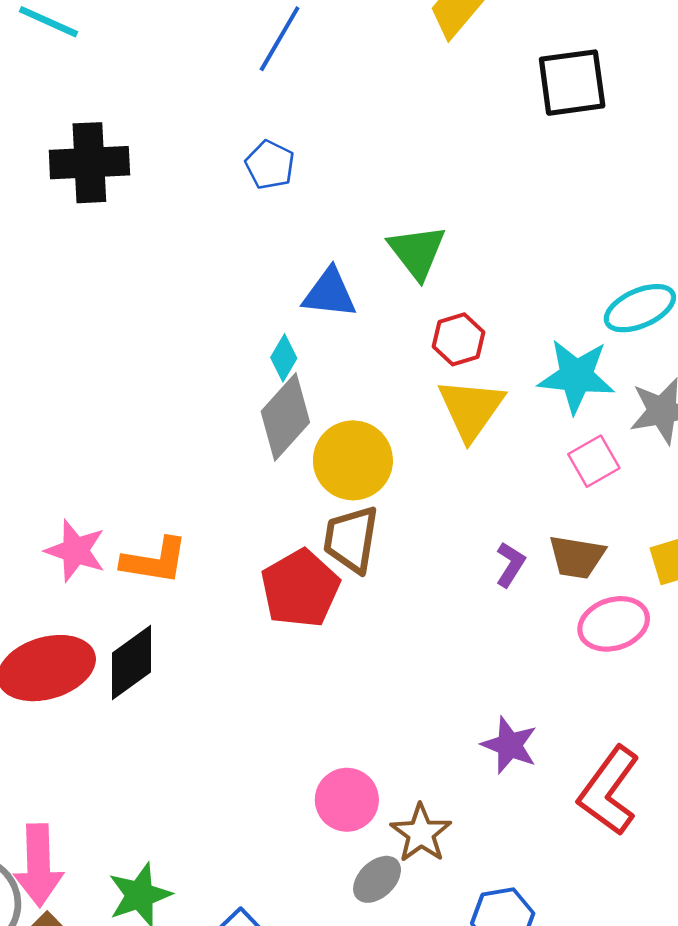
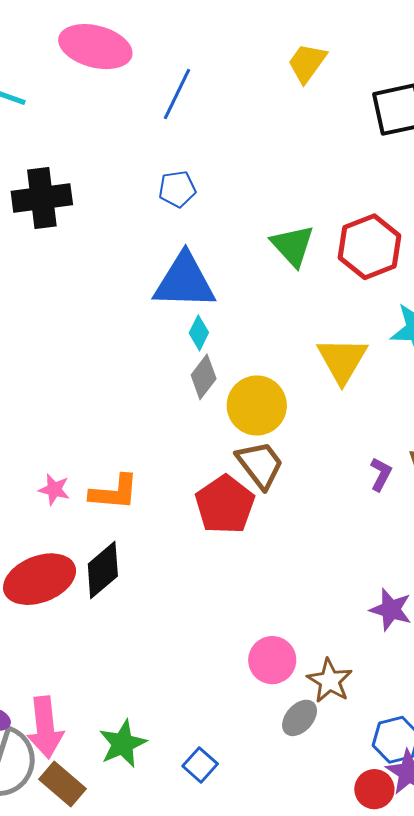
blue pentagon: (270, 165) -> (177, 189), turned -30
blue triangle: (330, 293) -> (184, 281), moved, size x1.5
red hexagon: (458, 339) -> (370, 247), moved, size x1.6
gray diamond: (285, 417) -> (204, 377), size x0.7
brown trapezoid: (351, 539) -> (260, 465), turned 138
pink star: (75, 551) -> (54, 490), size x0.7

